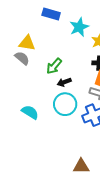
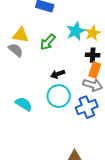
cyan star: (79, 27) -> (76, 31), moved
green arrow: (54, 66) -> (48, 42), moved

